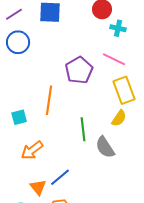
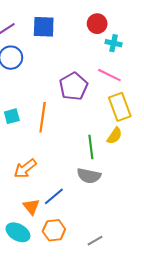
cyan square: (19, 117) -> (12, 116), moved
green line: (83, 129) -> (91, 147), moved
gray semicircle: (105, 147) -> (89, 176), moved, turned -45

